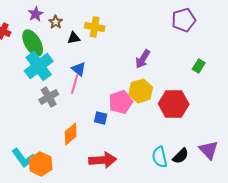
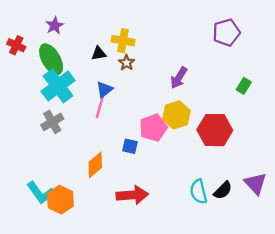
brown star: (56, 22) -> (127, 63), moved
blue triangle: (79, 69) -> (104, 89), turned 42
gray cross: (49, 97) -> (52, 122), moved

